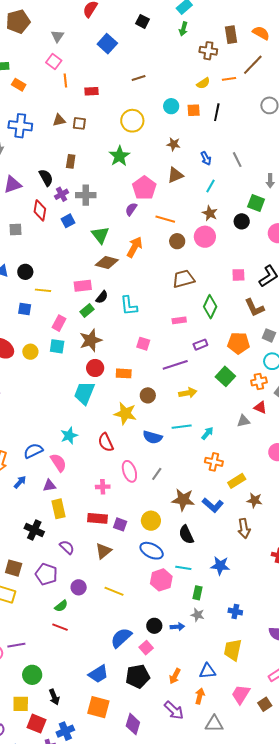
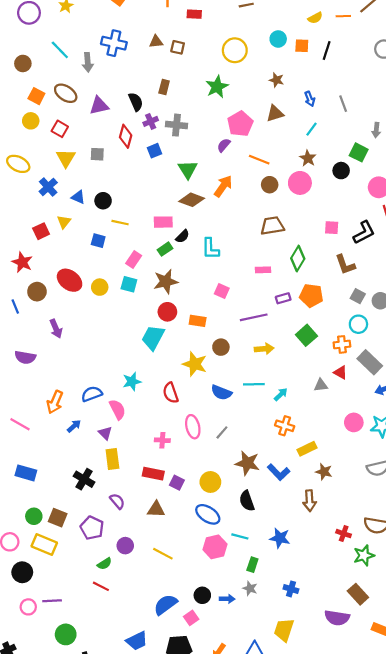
orange pentagon: (238, 343) -> (311, 295), moved
purple triangle: (49, 486) -> (105, 433), turned 48
brown triangle: (103, 551) -> (156, 509), turned 36

